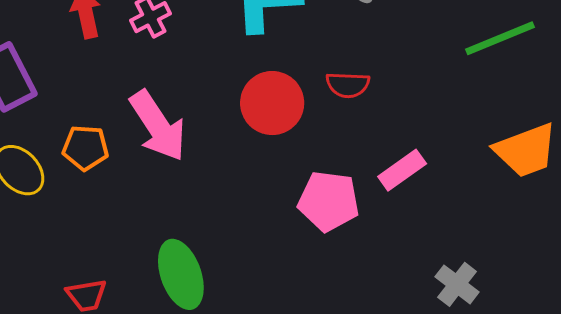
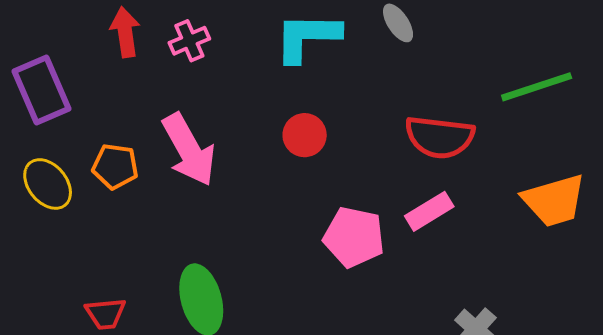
red semicircle: (348, 85) -> (440, 137), moved, size x1.6
red circle: (272, 103) -> (305, 135), size x0.7

